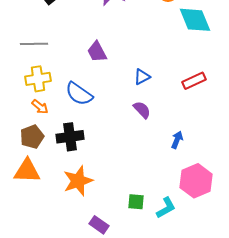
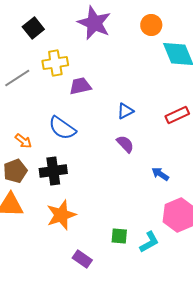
gray line: (34, 44) -> (17, 78), turned -32
purple trapezoid: (97, 52) -> (80, 86), turned 105
yellow cross: (38, 79) -> (55, 63), moved
blue arrow: (177, 140) -> (160, 174), turned -78

